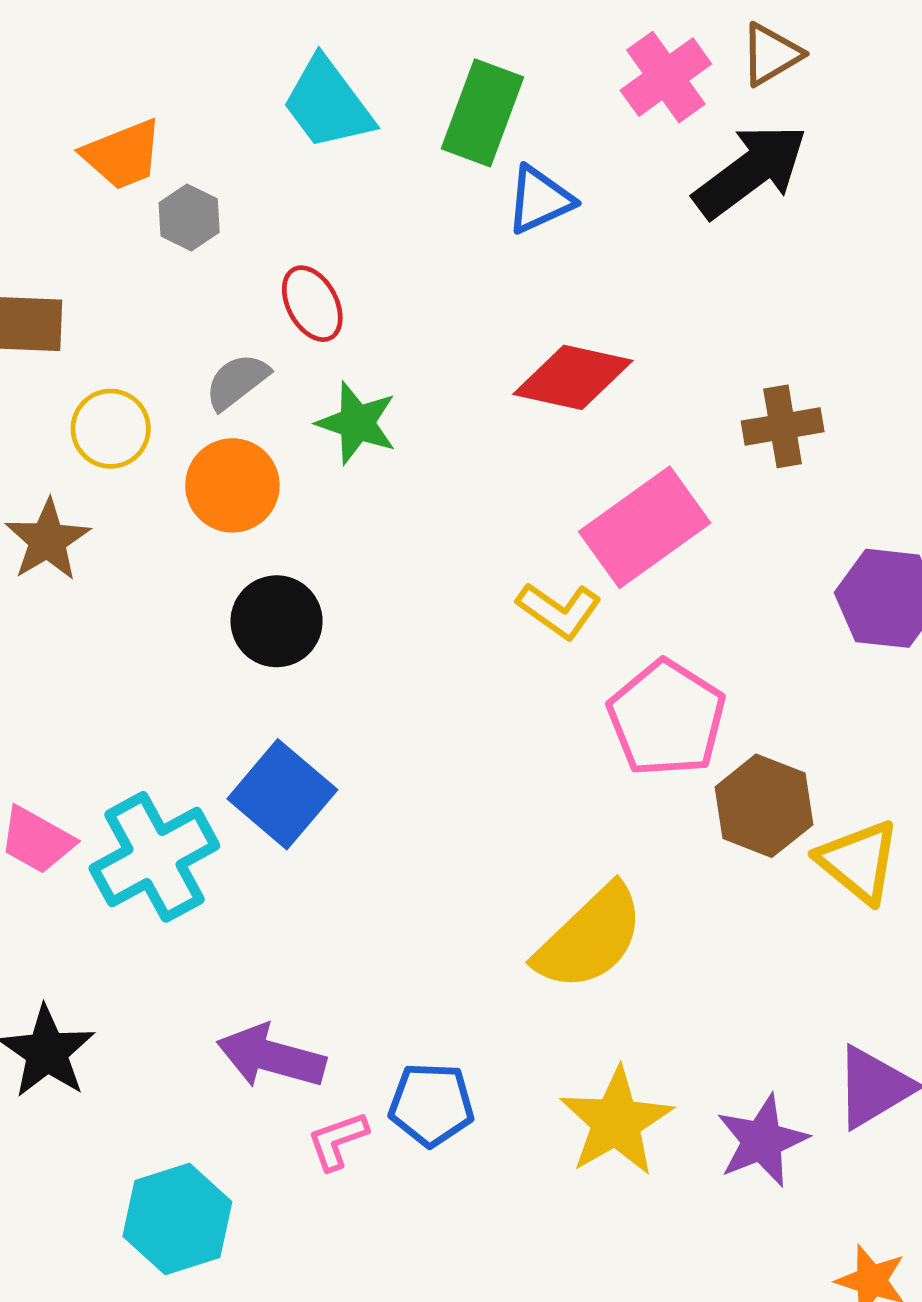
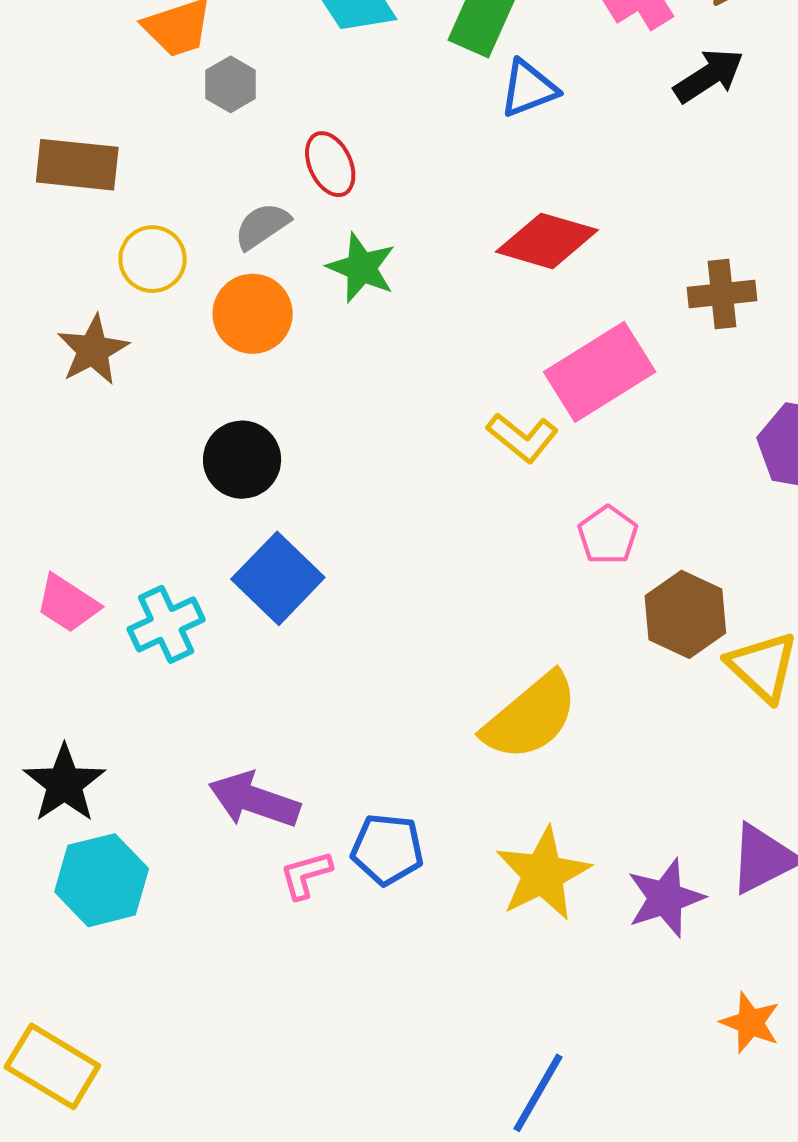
black arrow: (751, 171) -> (709, 76), size x0.7
black circle: (277, 621) -> (242, 460), moved
pink pentagon: (667, 718) -> (608, 535), size x0.6
cyan cross: (154, 857) -> (166, 624), size x0.7
cyan hexagon: (177, 1219) -> (102, 880), moved

